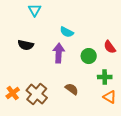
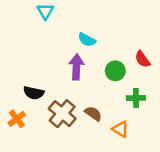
black semicircle: (26, 45) -> (34, 93), moved
brown cross: (37, 94) -> (62, 114), moved
orange triangle: (110, 97) -> (120, 129), moved

